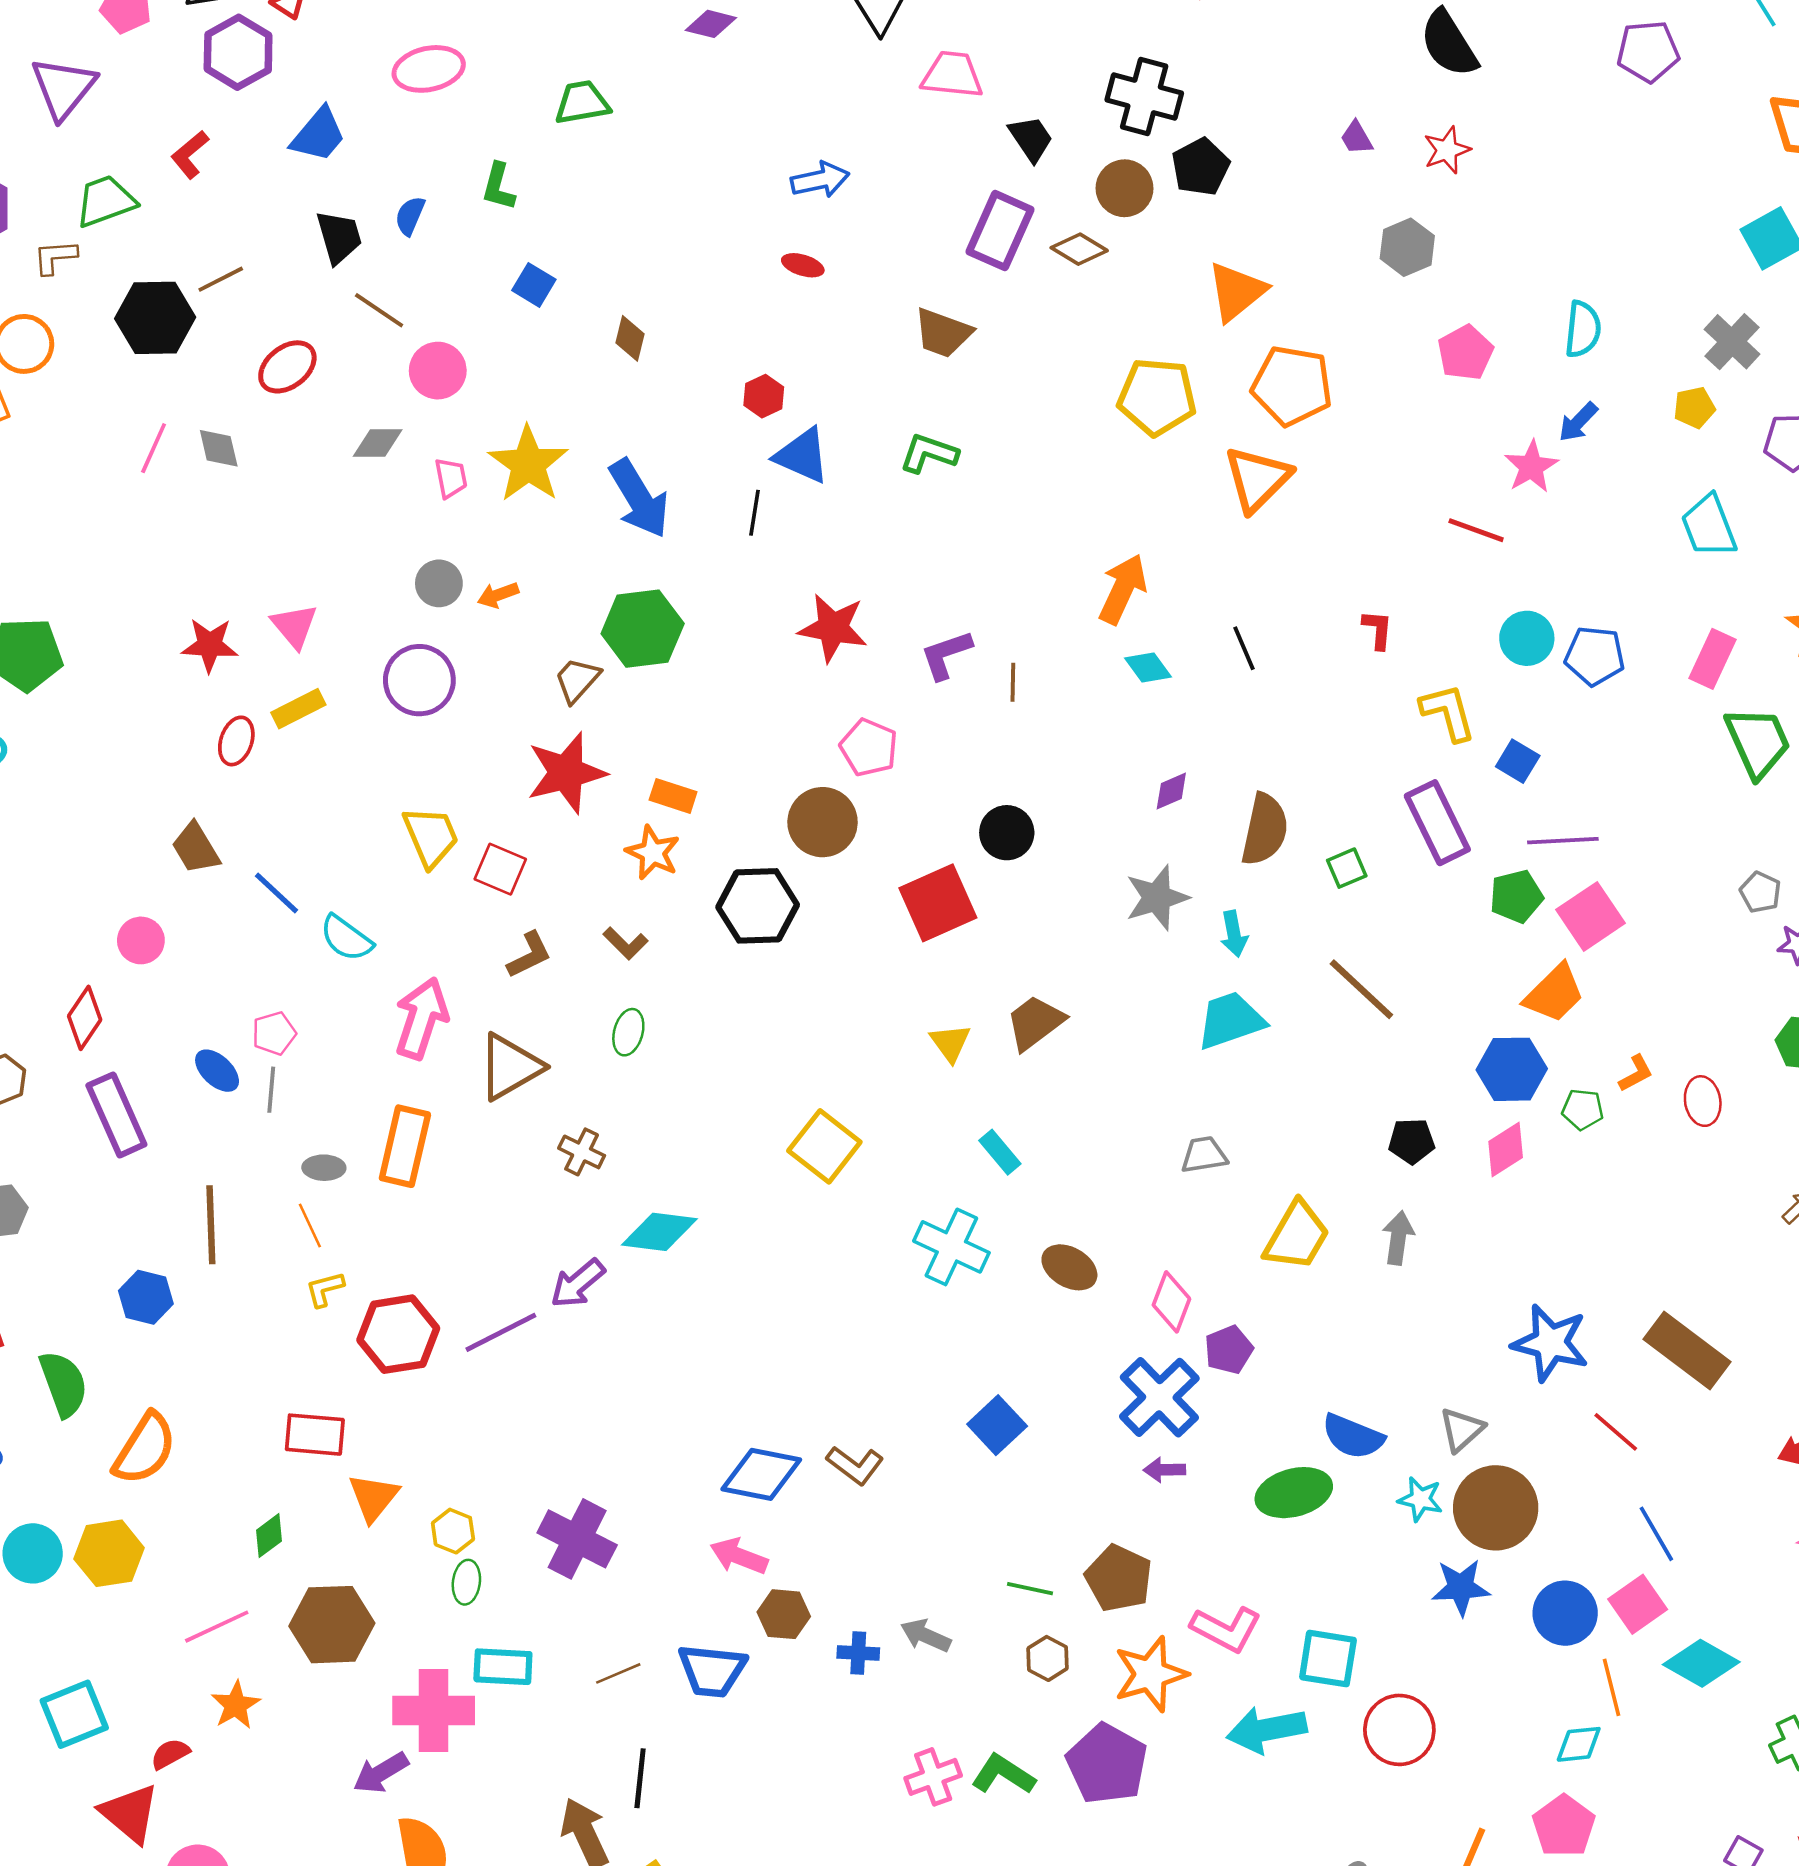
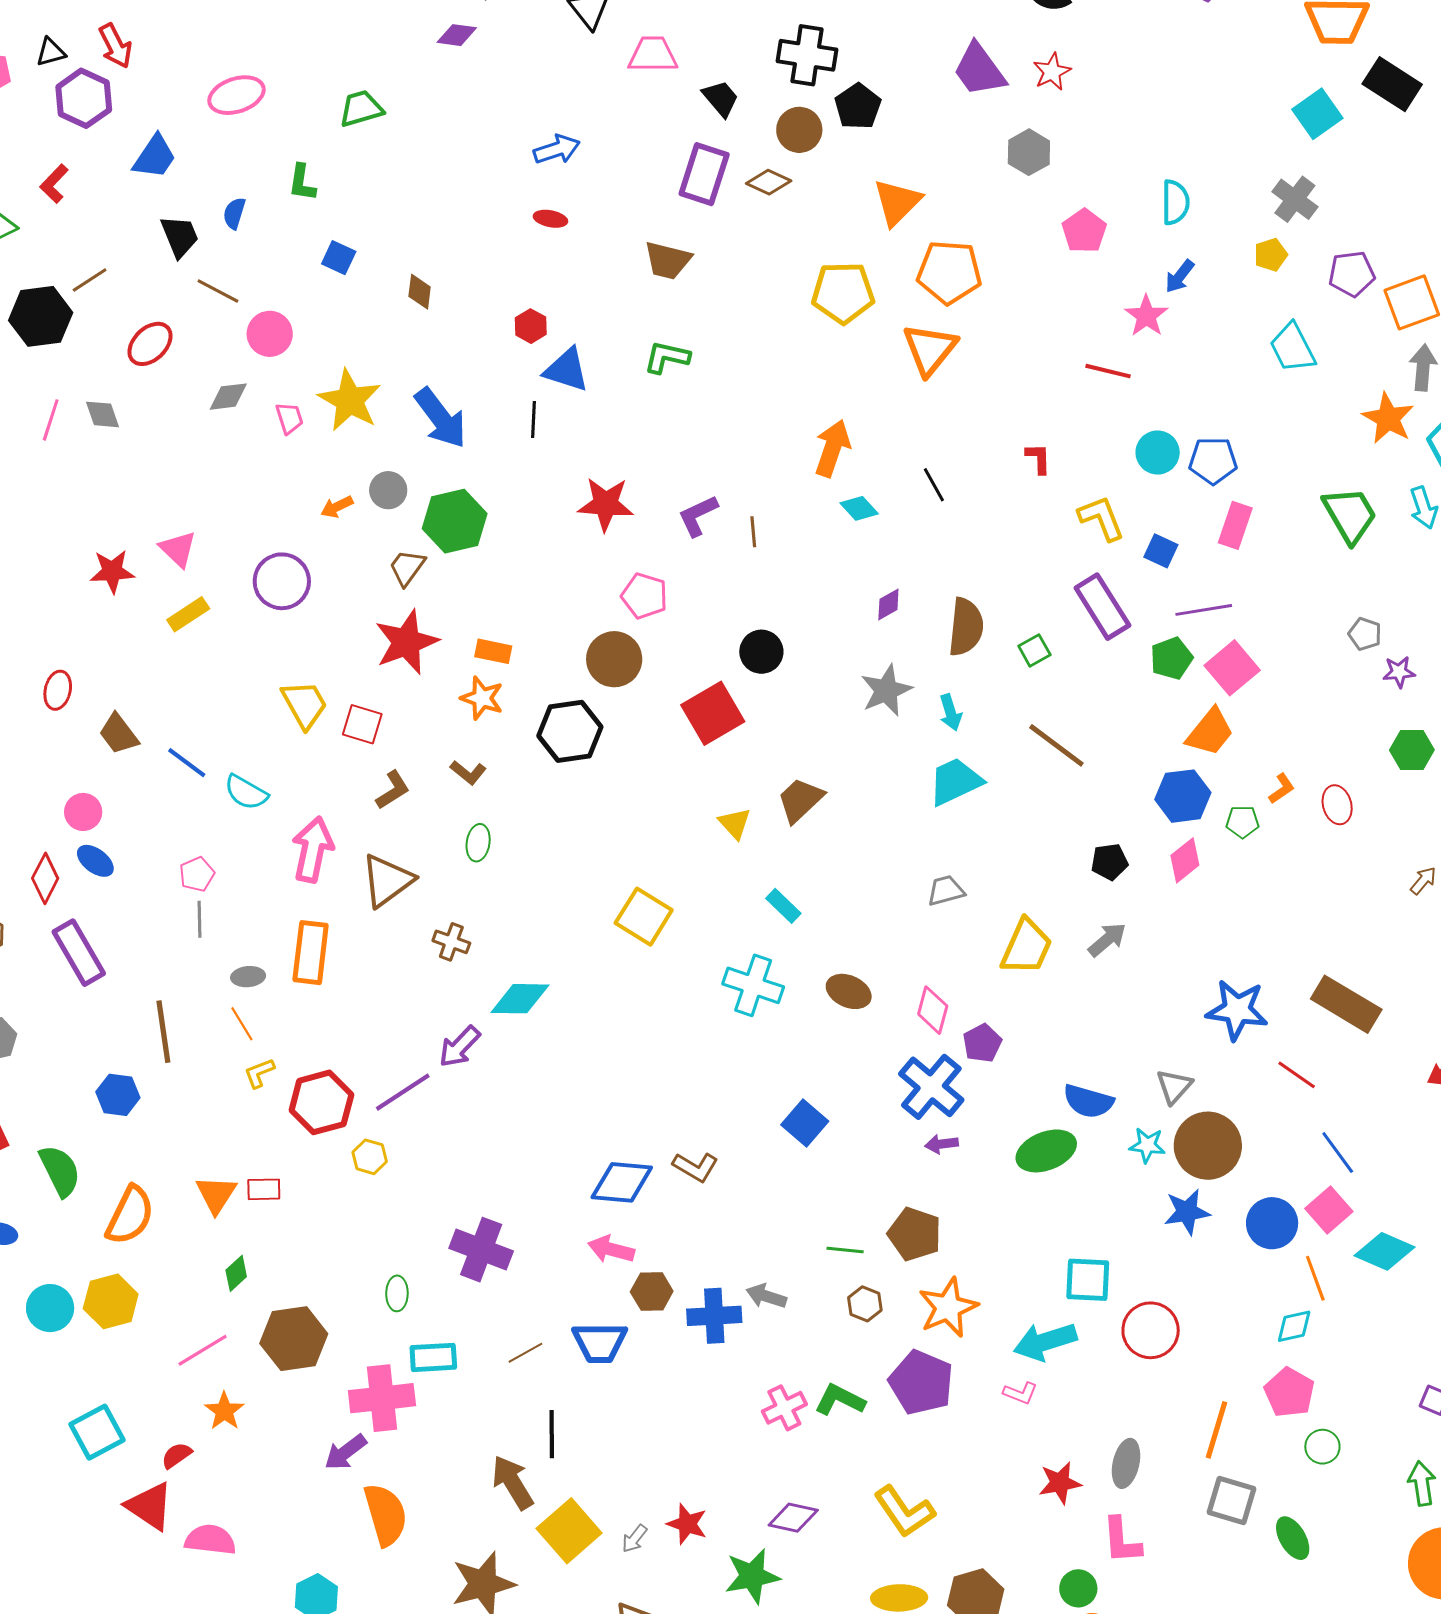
purple trapezoid: (1357, 138) -> (979, 70), size x2.0
gray circle: (439, 583) -> (388, 490), moved
pink rectangle: (1712, 659) -> (1235, 525), moved
red ellipse: (236, 741) -> (58, 690), moved
blue ellipse: (217, 1071) -> (95, 861), moved
gray arrow: (1398, 1238) -> (1107, 940), turned 48
red rectangle: (315, 1435) -> (264, 1189), size x0.7
orange triangle: (374, 1497) -> (216, 1194), moved
yellow hexagon: (453, 1531) -> (370, 1157), moved
pink L-shape: (1226, 1629) -> (1020, 1393), moved, size x0.6
blue cross: (858, 1653) -> (714, 1316), size x1.6

